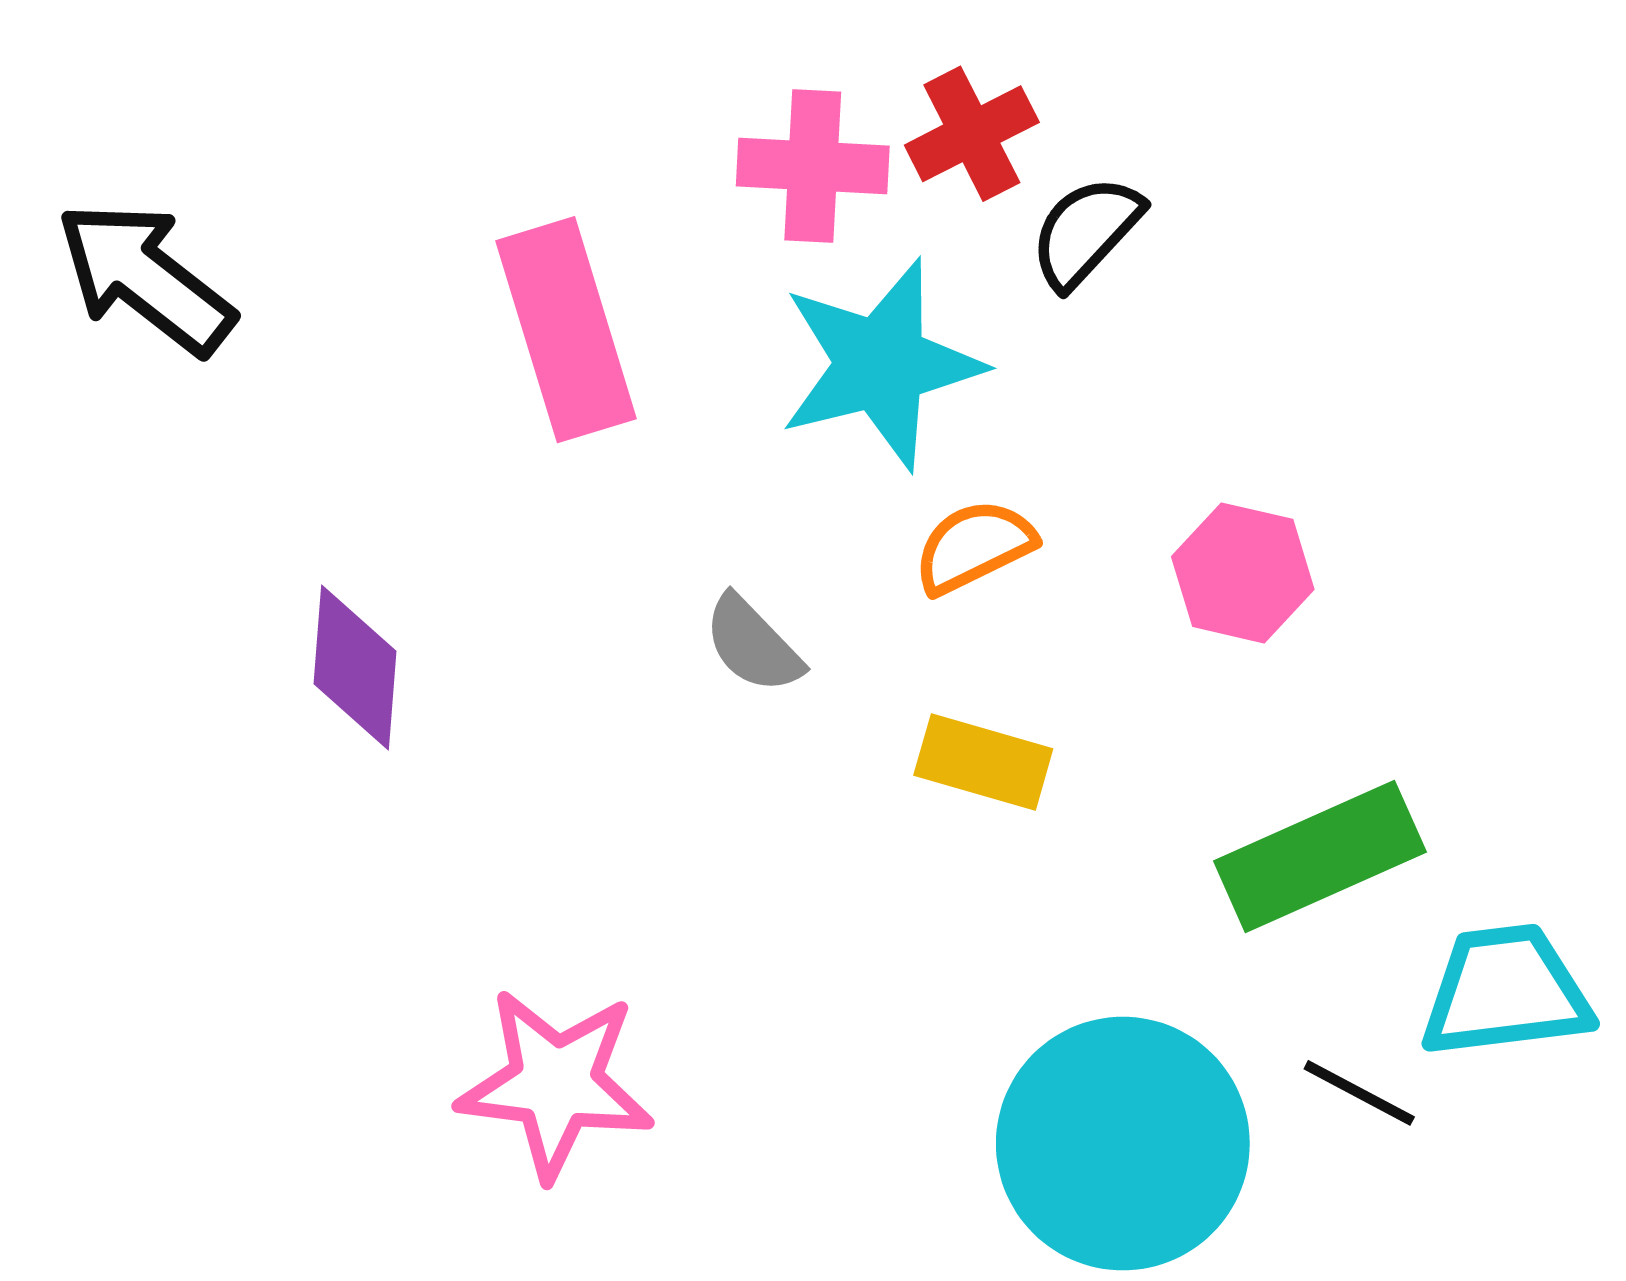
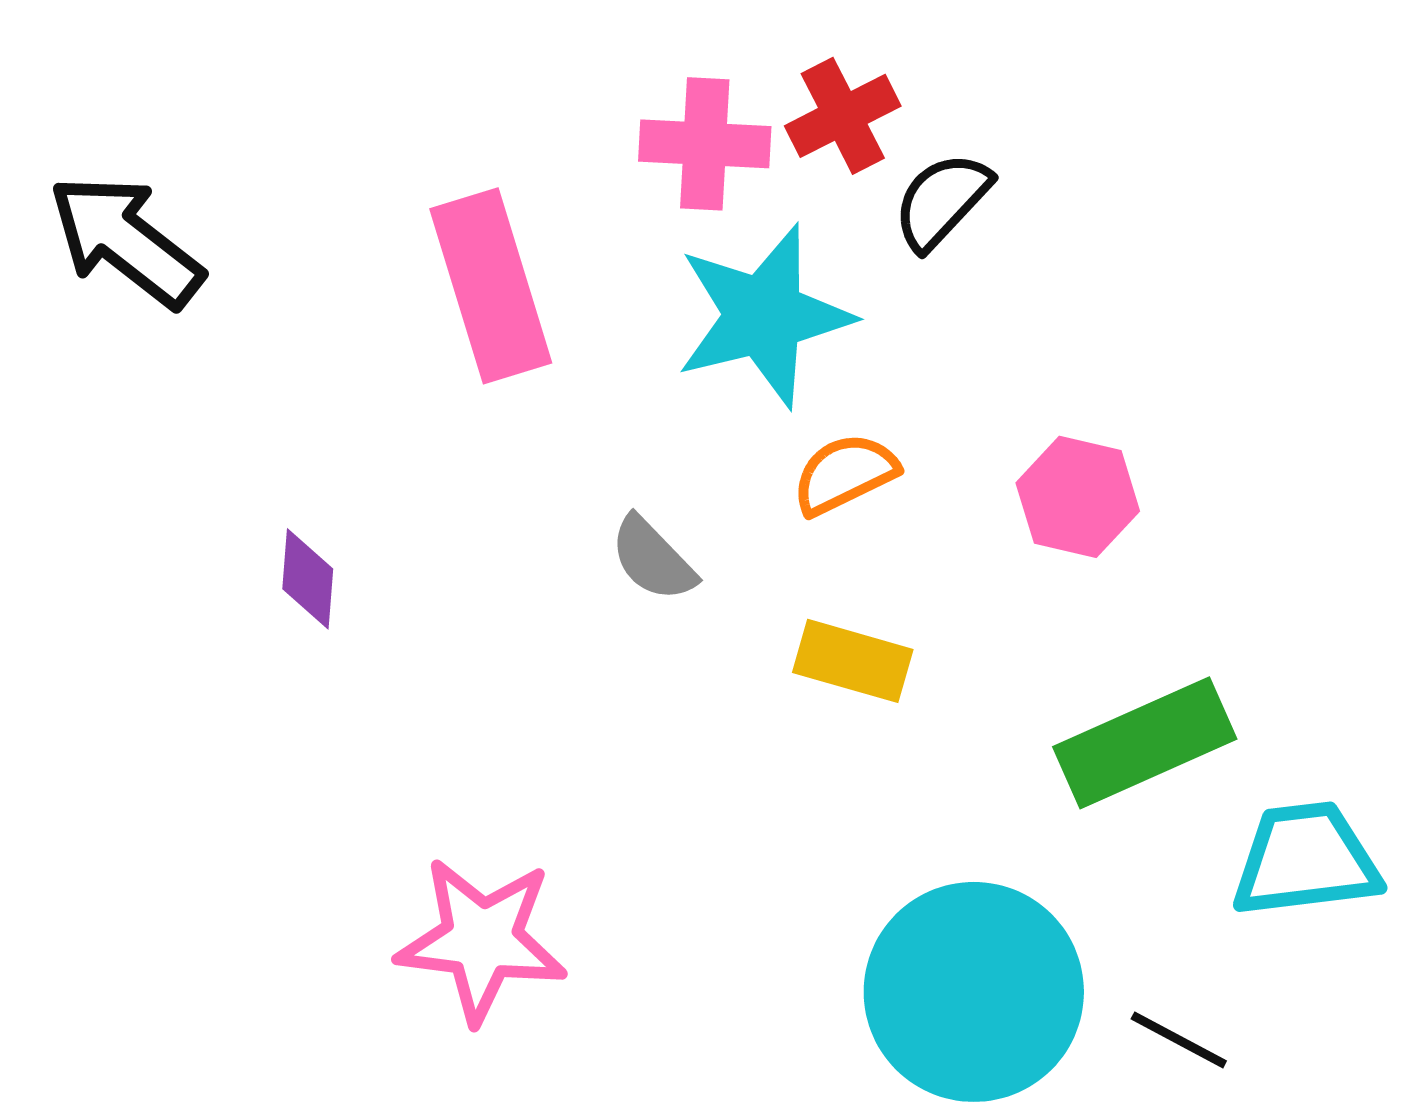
purple diamond: (355, 667) -> (308, 579), size x0.7
black line: (1359, 1093) -> (1179, 1040), moved

